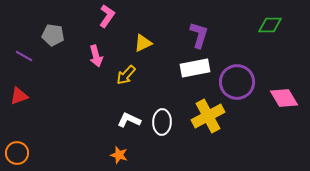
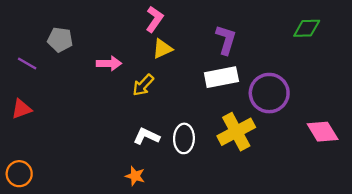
pink L-shape: (107, 16) -> (154, 19), moved
pink arrow: (96, 56) -> (109, 63), turned -75
pink diamond: (284, 98) -> (323, 132), moved

